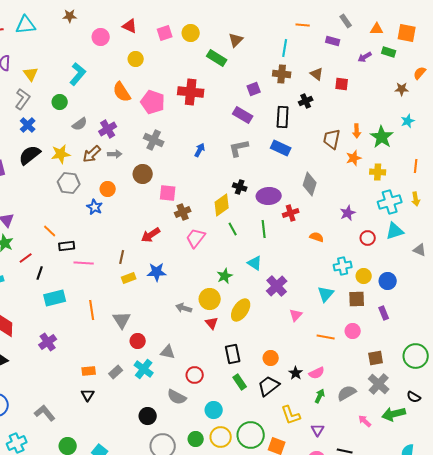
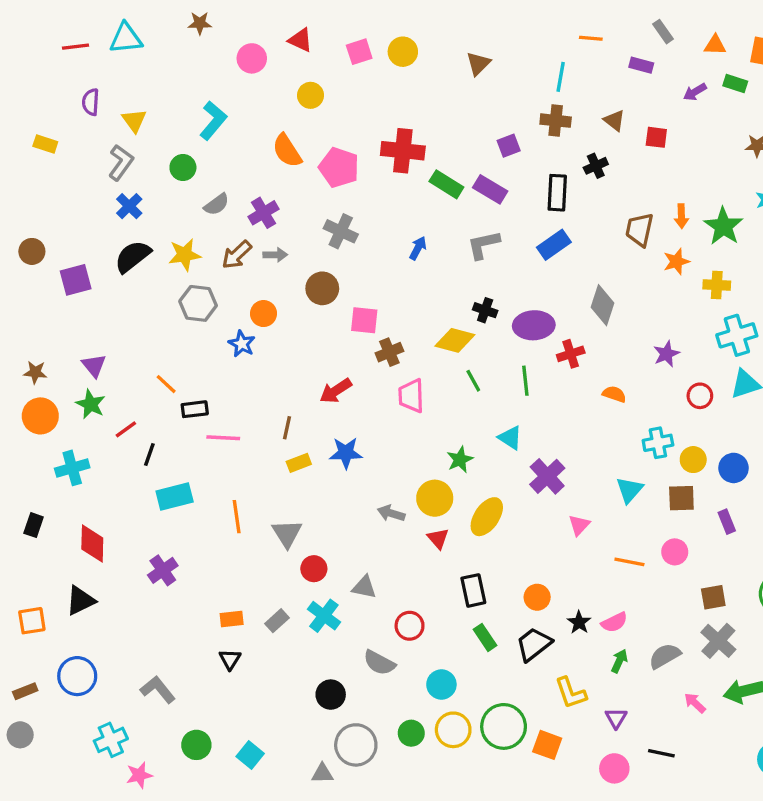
green rectangle: (217, 58) -> (446, 184), moved
blue rectangle: (281, 148) -> (554, 245), turned -60
yellow diamond: (222, 205) -> (455, 340), turned 50
pink trapezoid: (196, 238) -> (411, 396), turned -40

